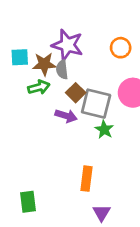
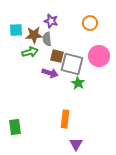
purple star: (67, 45) -> (51, 21), size x0.6
brown square: (76, 93) -> (57, 56), turned -32
green rectangle: (28, 202) -> (15, 127), moved

